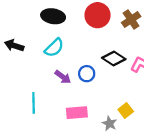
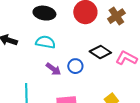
cyan semicircle: (54, 48) -> (45, 42), turned -126

